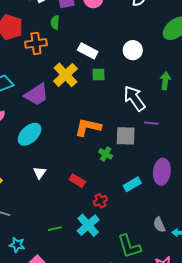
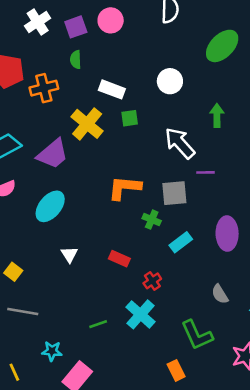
green semicircle: (55, 22) -> (76, 60), moved
cyan rectangle: (132, 184) -> (181, 242), moved
gray semicircle: (159, 225) -> (220, 294), moved

